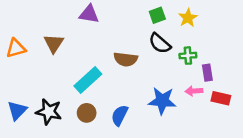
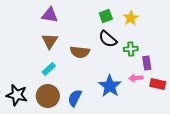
brown triangle: (54, 43) -> (50, 41), moved
cyan rectangle: (88, 80) -> (49, 69), size x0.6
blue star: (162, 101) -> (110, 86), turned 30
brown circle: (87, 113) -> (48, 96), size x1.5

